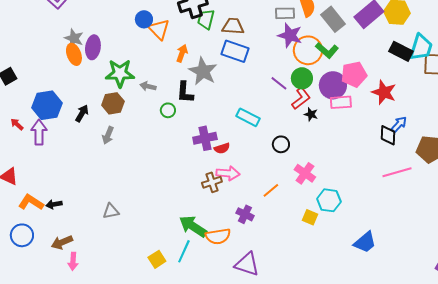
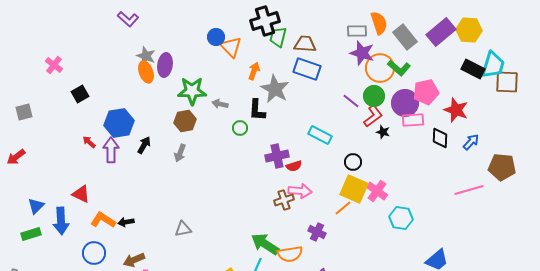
black arrow: (82, 113) -> (144, 145), moved
black diamond: (388, 135) -> (440, 138), moved
yellow square: (310, 217) -> (354, 189), moved, size x1.8

